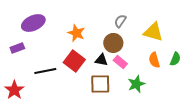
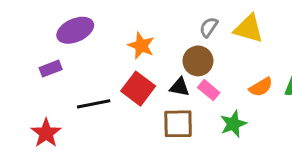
yellow triangle: (153, 32) -> (249, 29), moved
orange semicircle: (154, 60) -> (261, 87), turned -105

